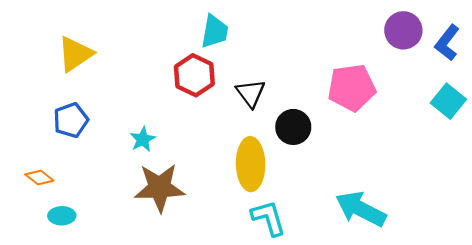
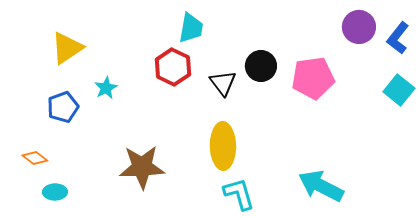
black circle: (293, 127) -> (261, 66), moved
cyan star: (143, 139) -> (106, 88), moved

